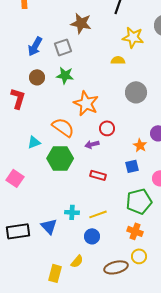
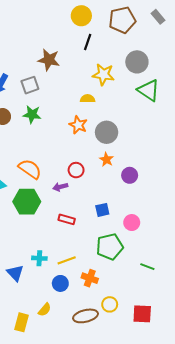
orange star: (86, 103) -> (78, 125), moved, size x0.7
orange star: (140, 145) -> (107, 160), moved
orange cross: (135, 231) -> (90, 278), moved

